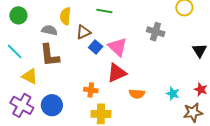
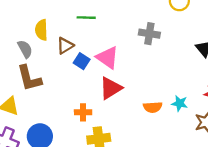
gray semicircle: (49, 30) -> (25, 49), turned 56
orange semicircle: (137, 94) -> (153, 107), moved

